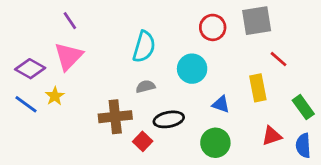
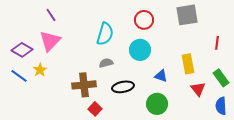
red circle: (213, 27) -> (144, 20), moved
red line: (279, 59) -> (217, 43), moved, turned 56
red triangle: (272, 136) -> (198, 89), moved, turned -49
red square: (143, 141) -> (95, 109), moved

